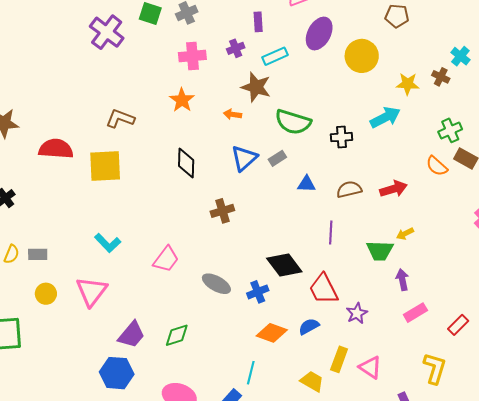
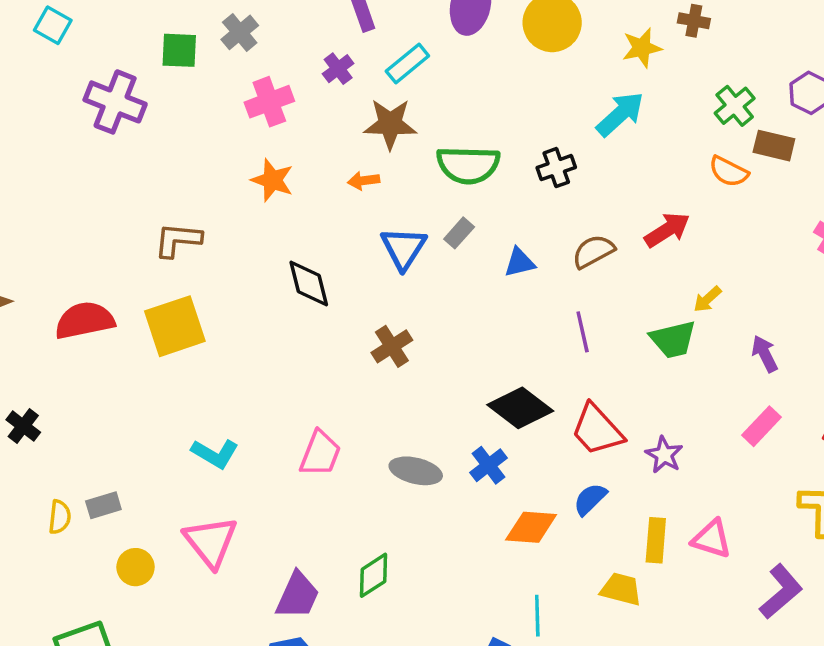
purple arrow: (402, 280) -> (765, 354), moved
cyan line: (251, 373) -> (537, 616), moved

